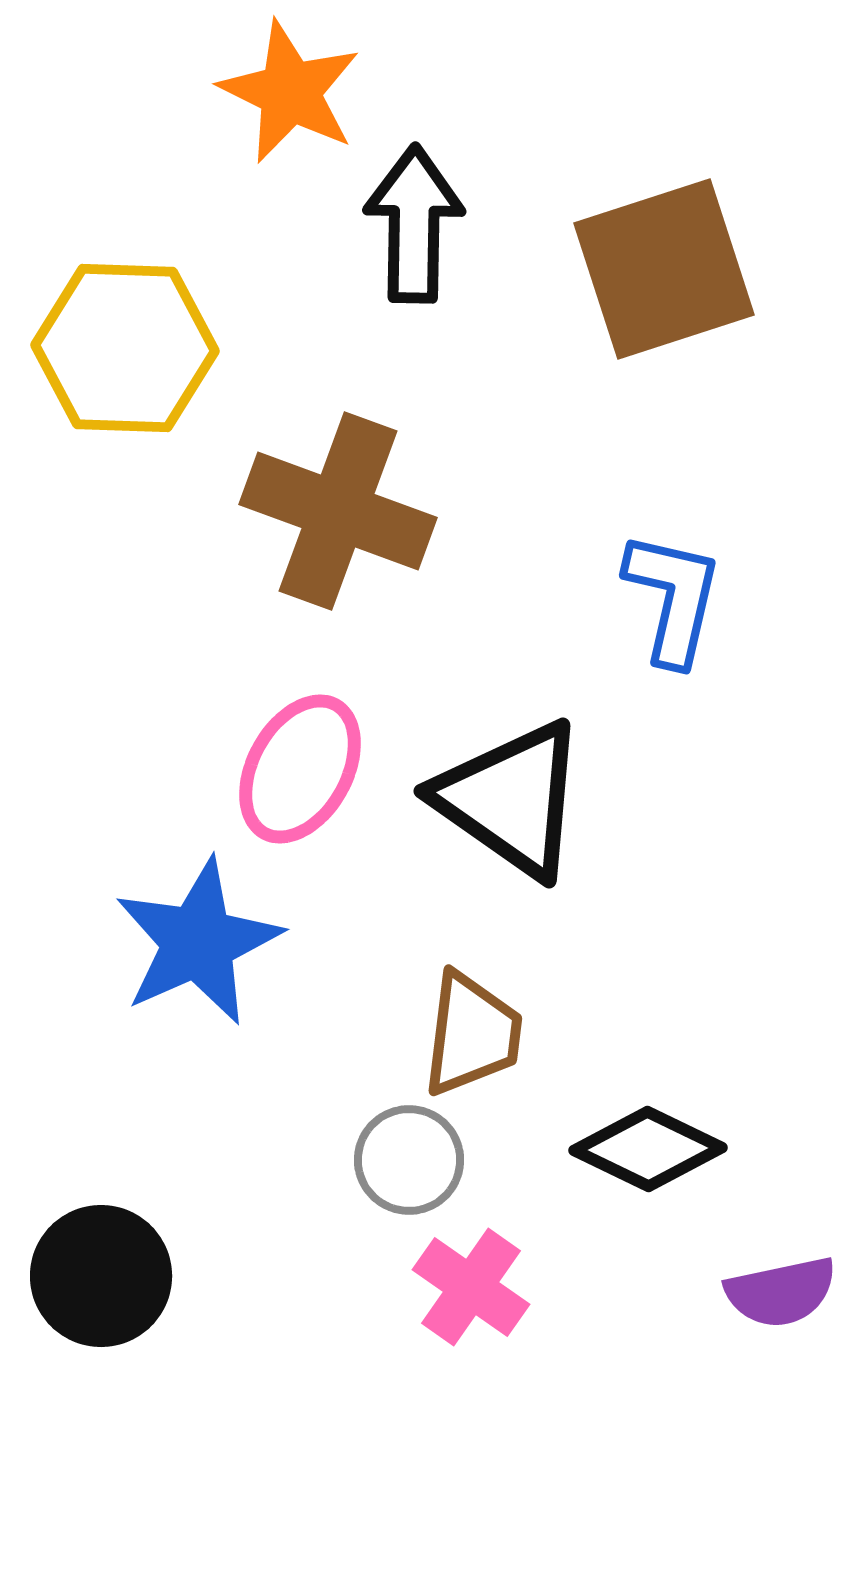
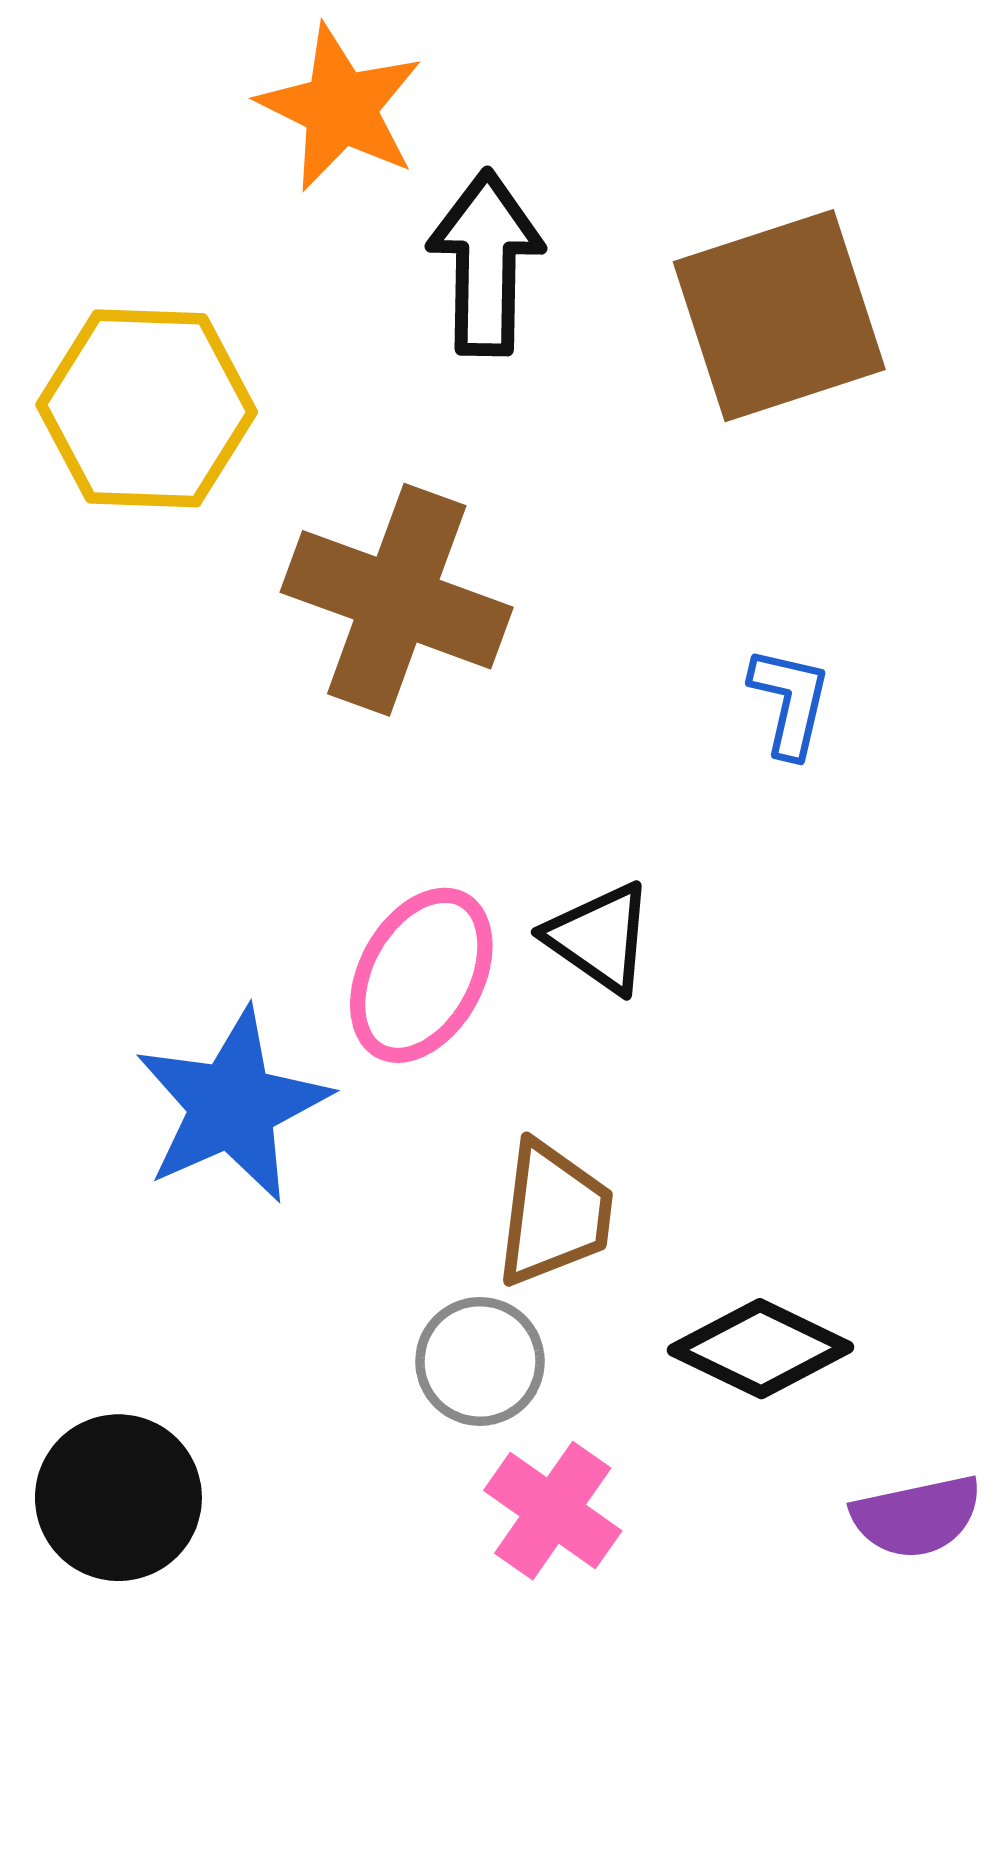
blue L-shape: (673, 598) -> (790, 702), size x0.7
pink ellipse: (300, 769) -> (421, 975), moved
black triangle: (511, 799) -> (600, 938), size x0.6

